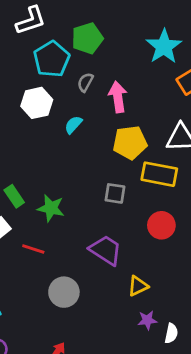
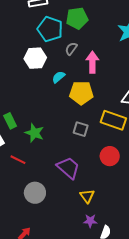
cyan pentagon: (52, 59) -> (50, 29), turned -30
yellow pentagon: (130, 143) -> (81, 93), moved
yellow triangle: (138, 286) -> (87, 196), turned -49

